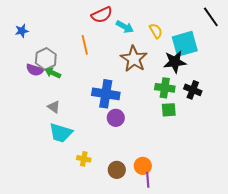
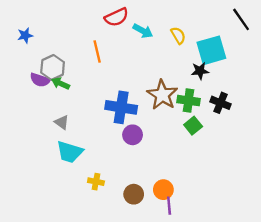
brown star: (134, 59) -> (162, 95), moved
black star: (175, 62) -> (200, 71), size x0.7
green square: (169, 110) -> (193, 126), turned -35

